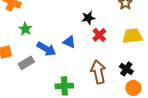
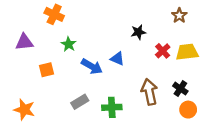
red cross: (99, 35) -> (163, 51), moved
gray rectangle: (26, 63) -> (80, 102), moved

